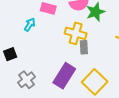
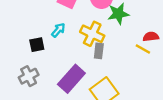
cyan arrow: (30, 25) -> (58, 30), moved
black square: (10, 54) -> (37, 45), moved

